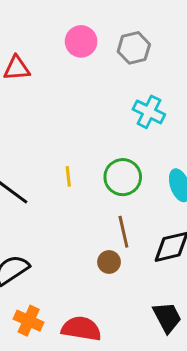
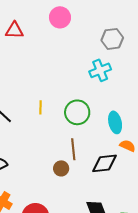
gray hexagon: (134, 48) -> (112, 39), moved
cyan cross: (149, 112) -> (100, 70), turned 35

